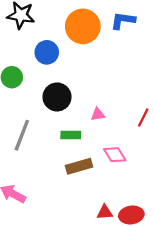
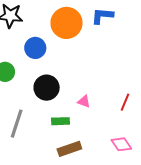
pink triangle: (98, 114) -> (84, 101), turned 32
pink diamond: (115, 155) -> (121, 144), moved

